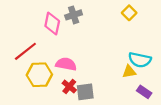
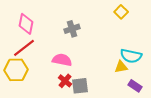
gray cross: (74, 15) -> (72, 29), moved
pink diamond: (52, 24) -> (26, 24), moved
yellow hexagon: (39, 75) -> (16, 70), moved

